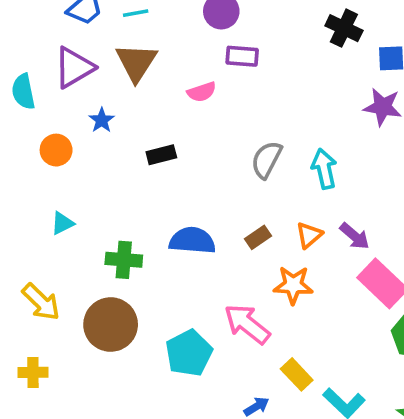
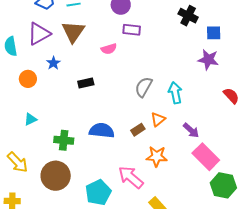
orange triangle: (309, 235) -> (158, 119), moved

